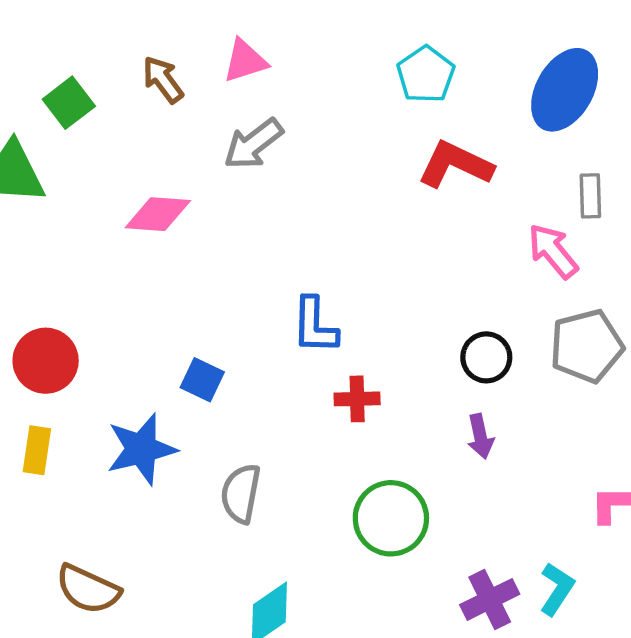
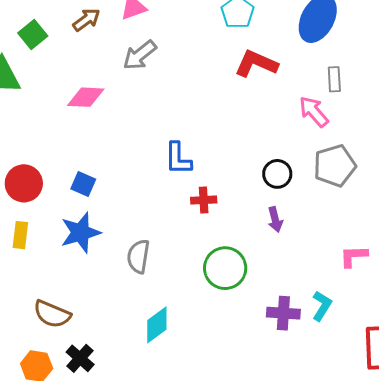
brown arrow: (163, 80) -> (86, 20), turned 92
blue square: (202, 380) -> (83, 184), moved
purple cross: (490, 599) -> (283, 313), turned 32

